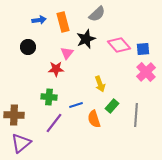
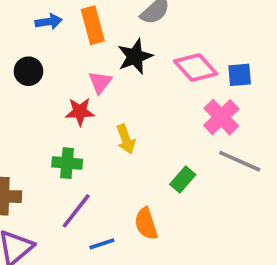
pink cross: (146, 72) -> (221, 117), moved
yellow arrow: (100, 84) -> (126, 139), moved
blue line: (76, 105) -> (102, 244), moved
gray line: (136, 115) -> (240, 161), moved, turned -70
orange semicircle: (94, 119) -> (146, 224), moved

